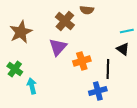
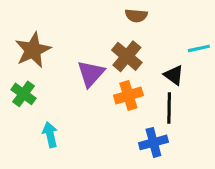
brown cross: (65, 21) -> (127, 56), moved
black triangle: (123, 49) -> (174, 75), moved
green cross: (15, 69) -> (23, 94), moved

